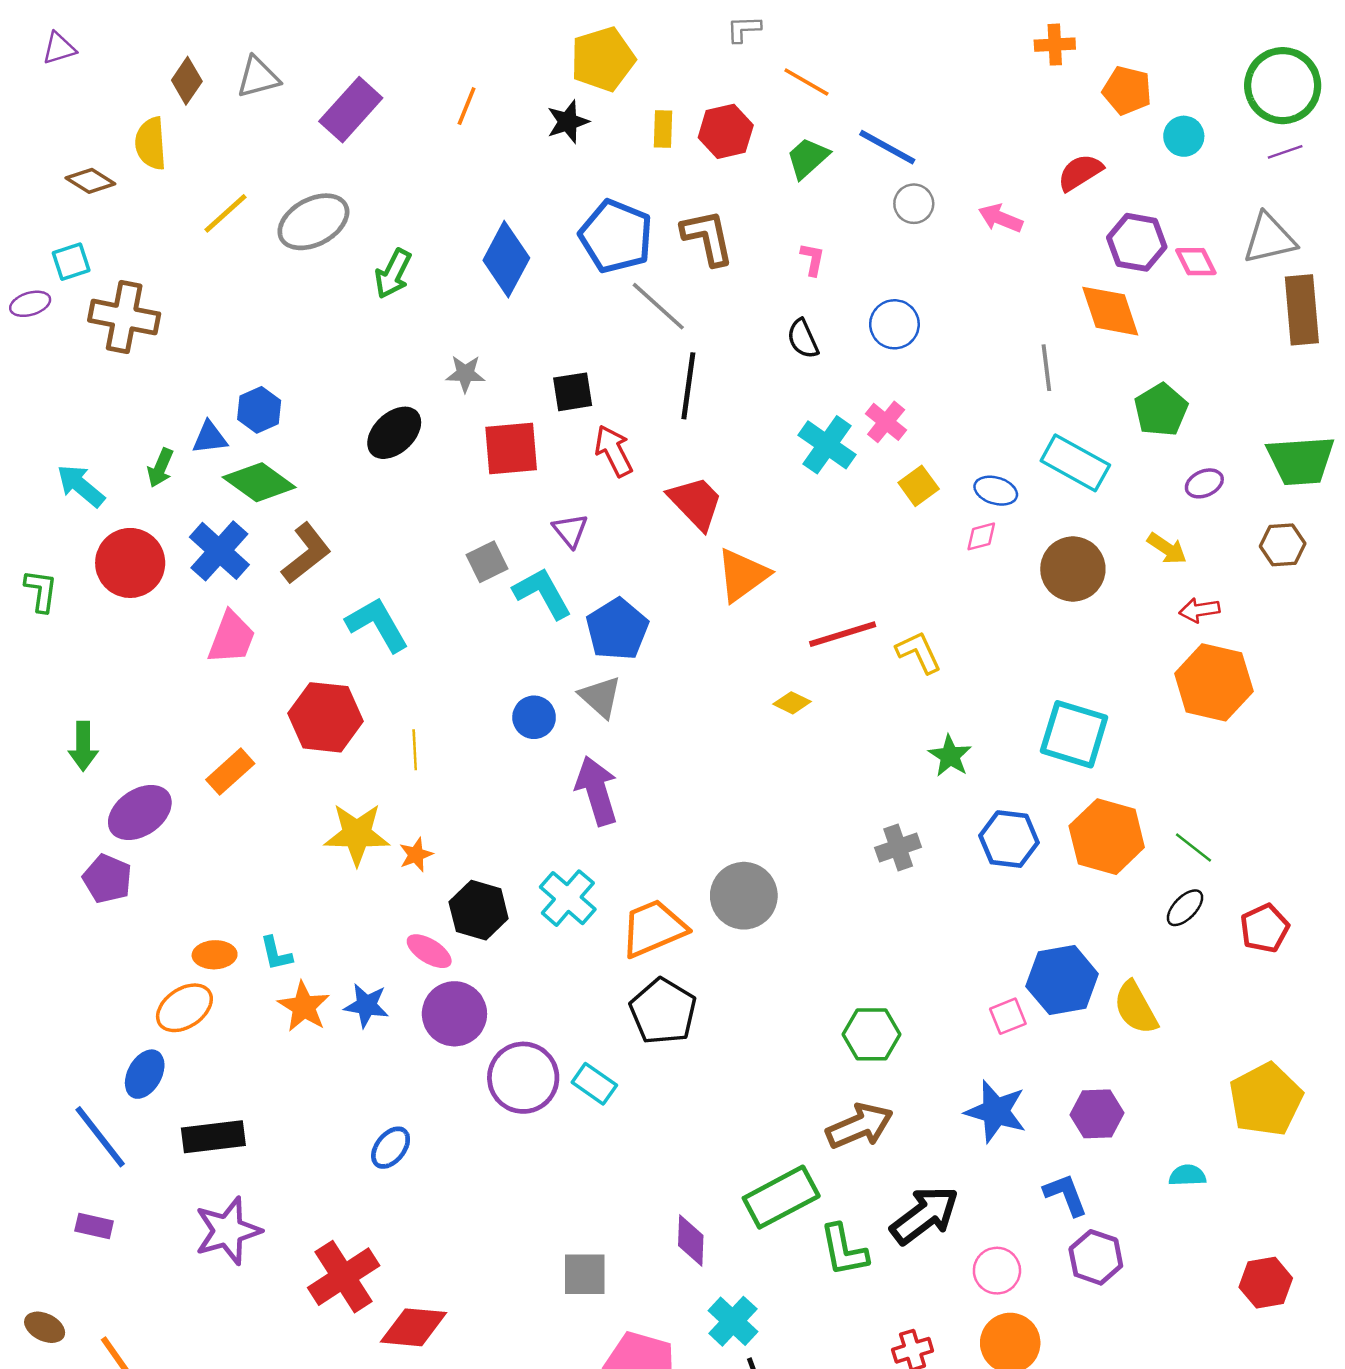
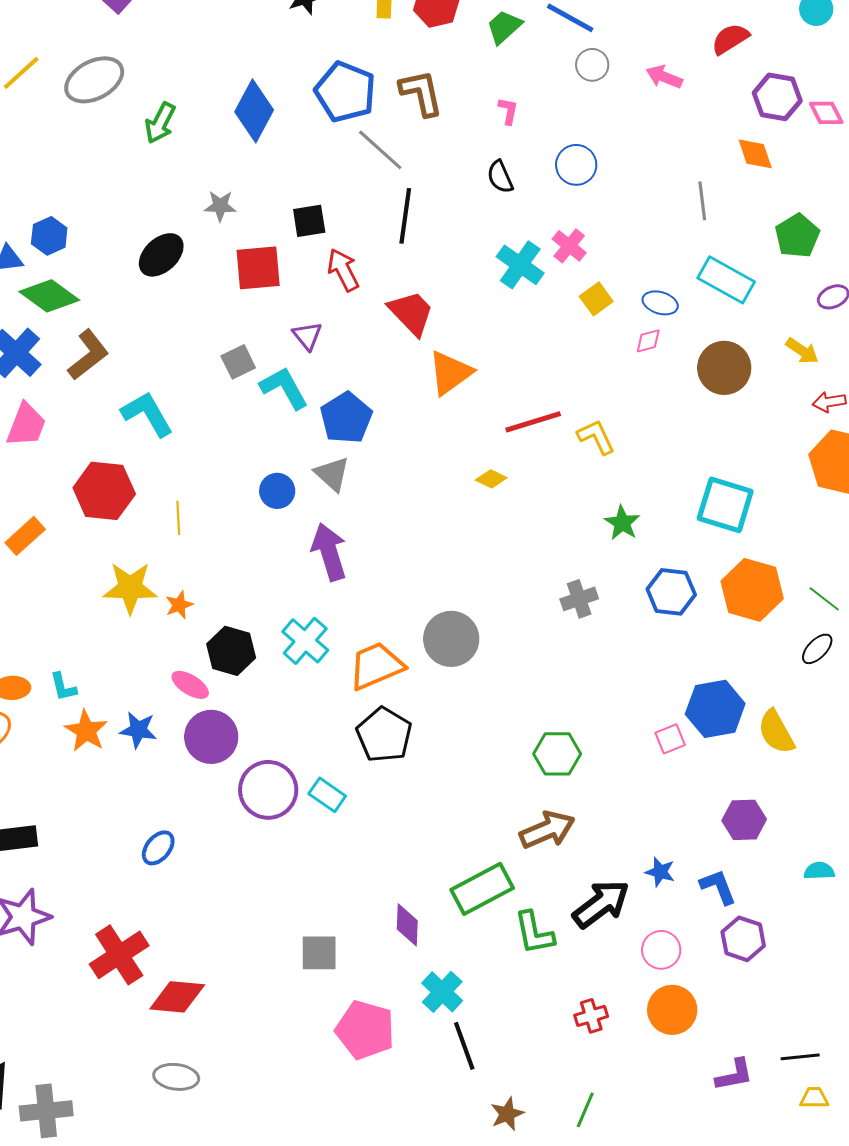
orange diamond: (1110, 311) -> (755, 154), size x0.7
blue star: (996, 1111) -> (660, 872), moved, size x0.6

